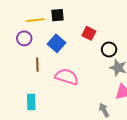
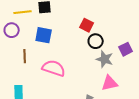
red square: (89, 33) -> (87, 25), moved
blue square: (57, 43) -> (44, 35), turned -30

